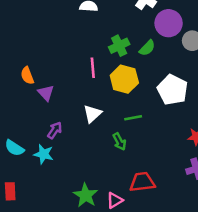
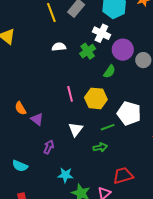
green cross: (119, 46) -> (88, 51), moved
white pentagon: (172, 90) -> (129, 113), moved
green arrow: (119, 142) -> (100, 147), turned -64
cyan star: (44, 154) -> (65, 175), moved

